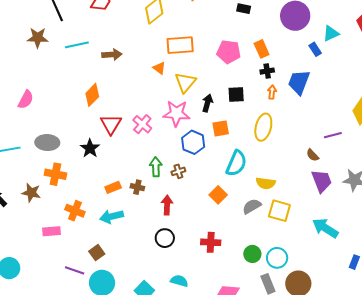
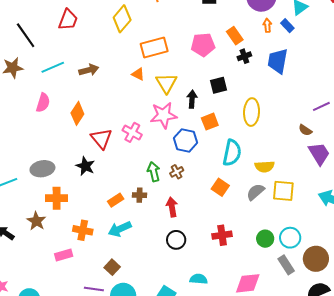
orange arrow: (272, 92) -> (267, 25), moved
pink semicircle: (26, 100) -> (43, 103), moved
brown star: (31, 193) -> (36, 221), turned 30

